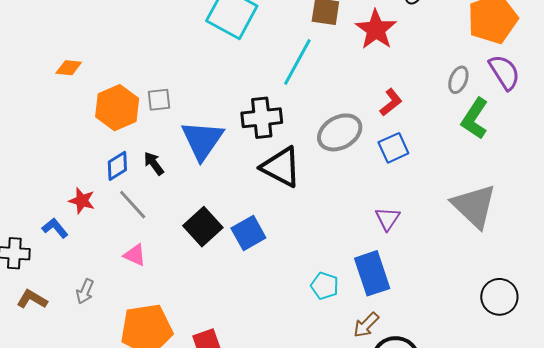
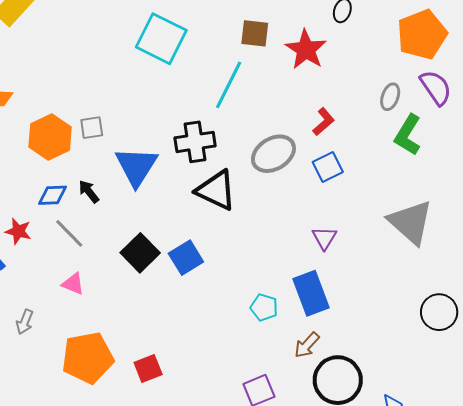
blue diamond: (117, 166) -> (52, 195), turned 32

